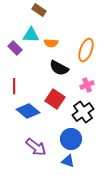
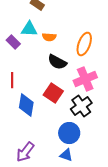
pink cross: (87, 85) -> (85, 79), size x1.6
blue diamond: (28, 111) -> (26, 105), turned 60
purple arrow: (36, 147) -> (25, 152), moved, turned 90

